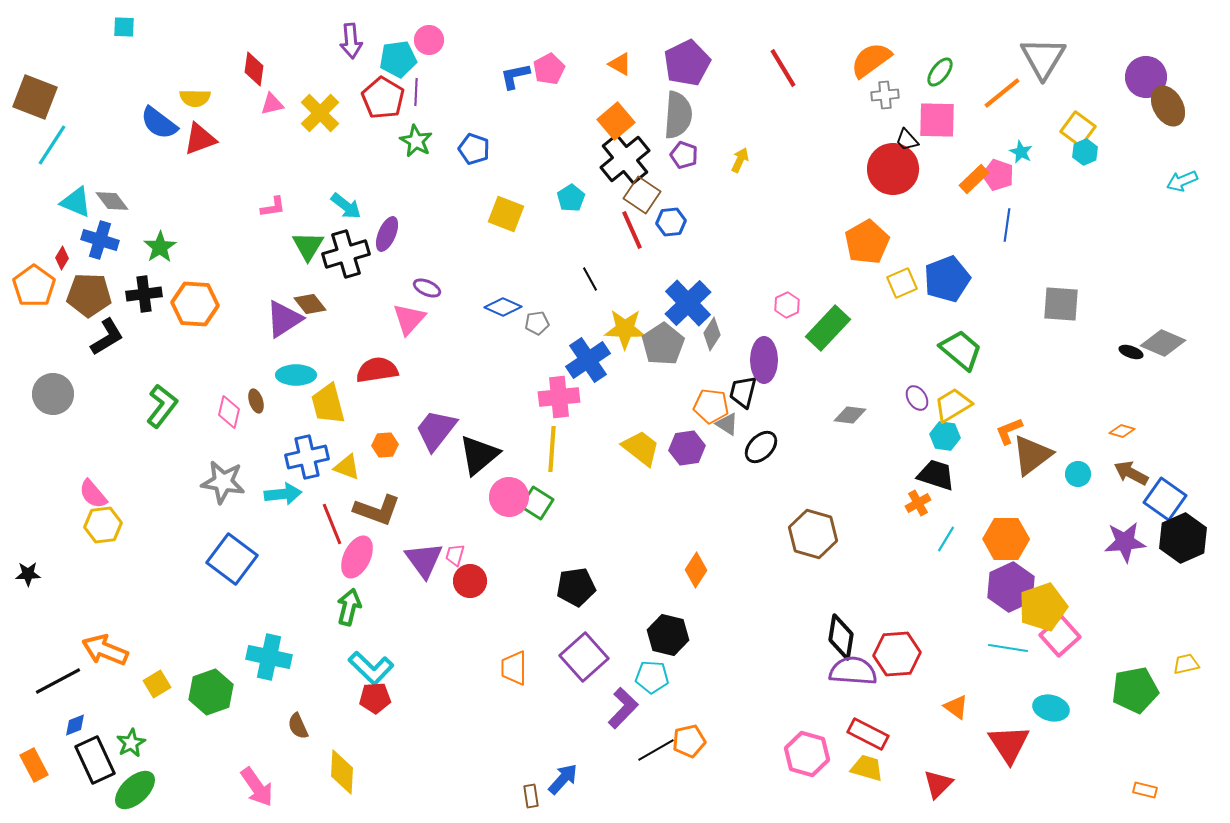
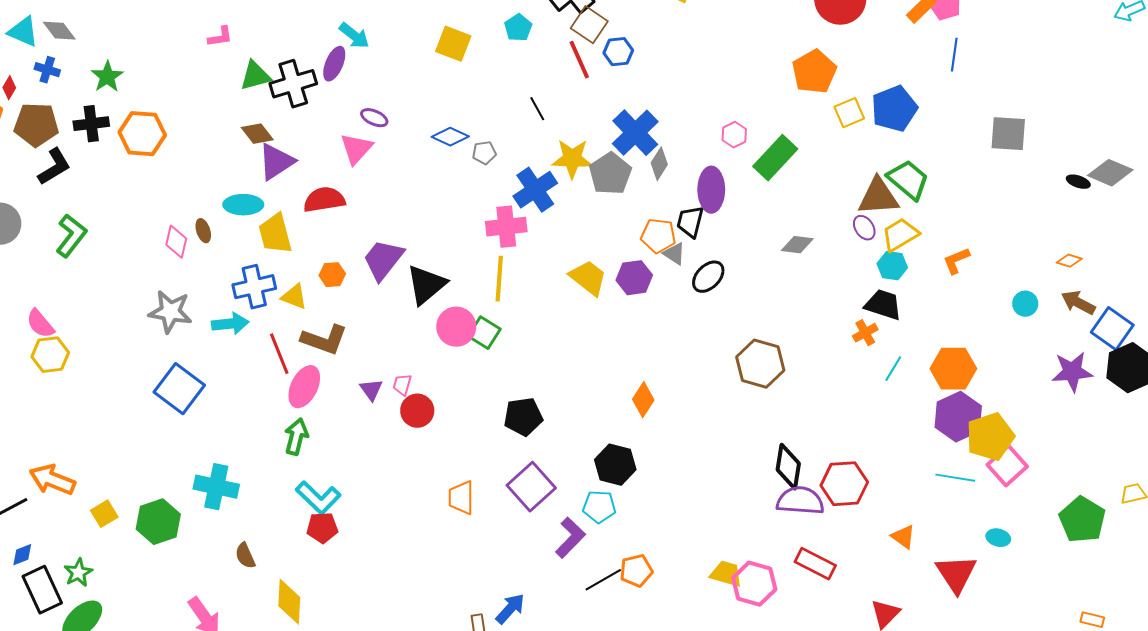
cyan arrow: (346, 206) -> (354, 36), moved
blue cross: (100, 240) -> (47, 70), size x0.7
green triangle: (308, 246) -> (255, 76), turned 44
purple triangle: (284, 319) -> (276, 162), moved
green L-shape: (162, 406) -> (71, 236), moved
brown triangle: (1032, 455) -> (878, 197), moved, turned 33
purple triangle: (424, 560) -> (371, 390), size x0.6
green pentagon: (1135, 690) -> (1082, 520), turned -30
cyan ellipse: (1051, 708) -> (998, 538), size x0.7
yellow trapezoid: (867, 768) -> (726, 574), moved

